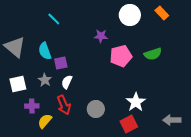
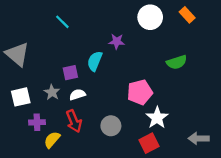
cyan semicircle: (45, 51) -> (95, 61), moved, turned 42
pink pentagon: (121, 56) -> (140, 92), moved
white semicircle: (67, 82) -> (77, 95), turned 48

